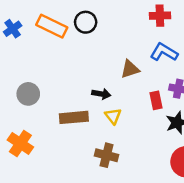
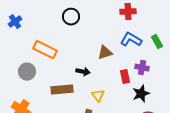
orange rectangle: (52, 26) -> (45, 50), moved
yellow triangle: (113, 116) -> (98, 96), moved

